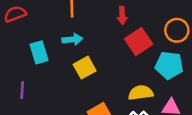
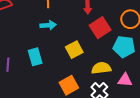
cyan rectangle: (39, 52) -> (35, 57), moved
yellow square: (85, 68) -> (74, 50), moved

